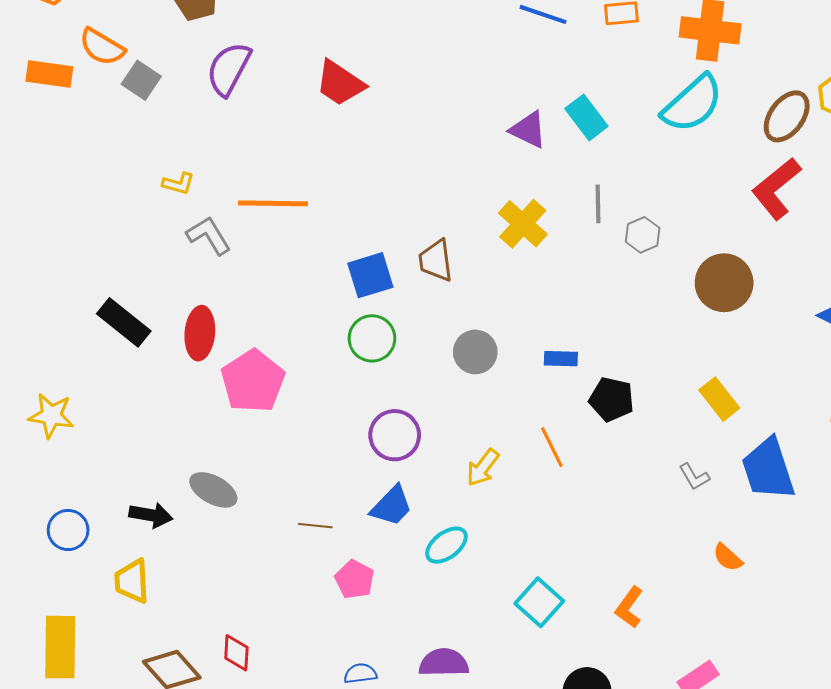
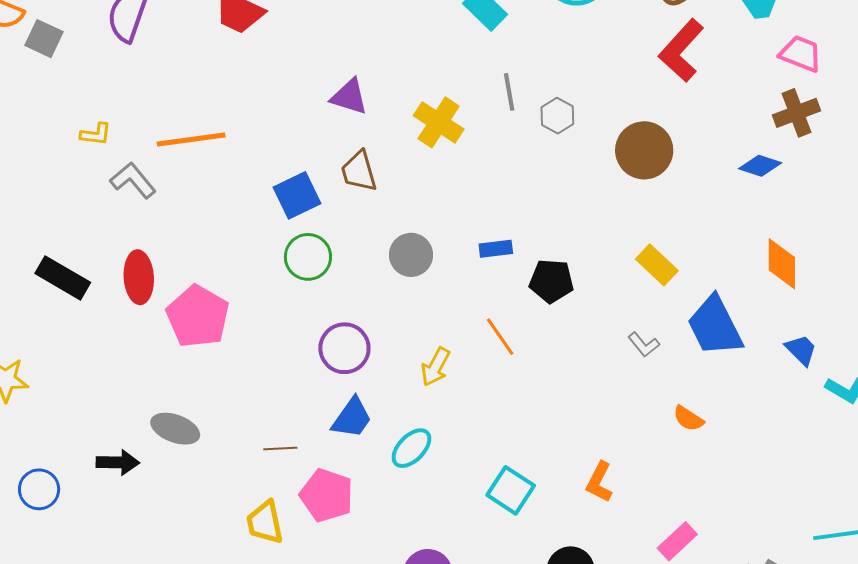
purple triangle: (528, 130) -> (349, 97), moved
pink pentagon: (355, 579) -> (327, 495), size x1.4
yellow trapezoid: (132, 581) -> (265, 522), moved

